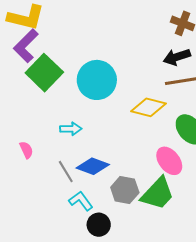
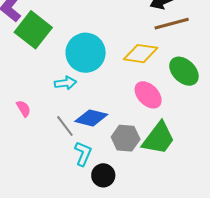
cyan circle: (97, 80) -> (86, 53), moved
pink ellipse: (169, 161) -> (148, 95), moved
cyan L-shape: (81, 201) -> (83, 154), turned 65

